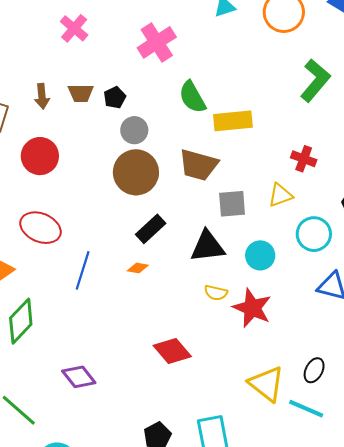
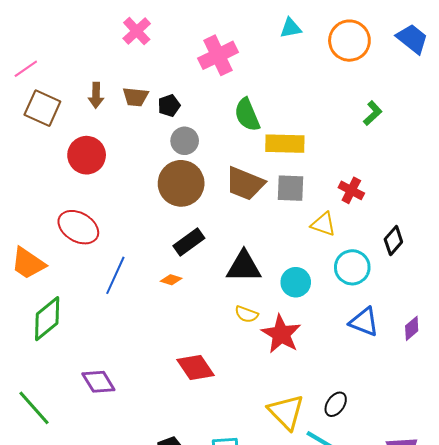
green L-shape: (315, 80) -> (373, 113), size x0.6
yellow triangle: (280, 195) -> (323, 224), turned 32
gray square: (232, 204) -> (291, 188), moved

